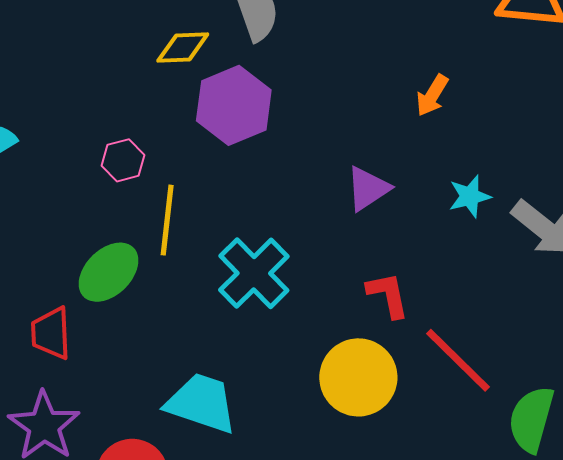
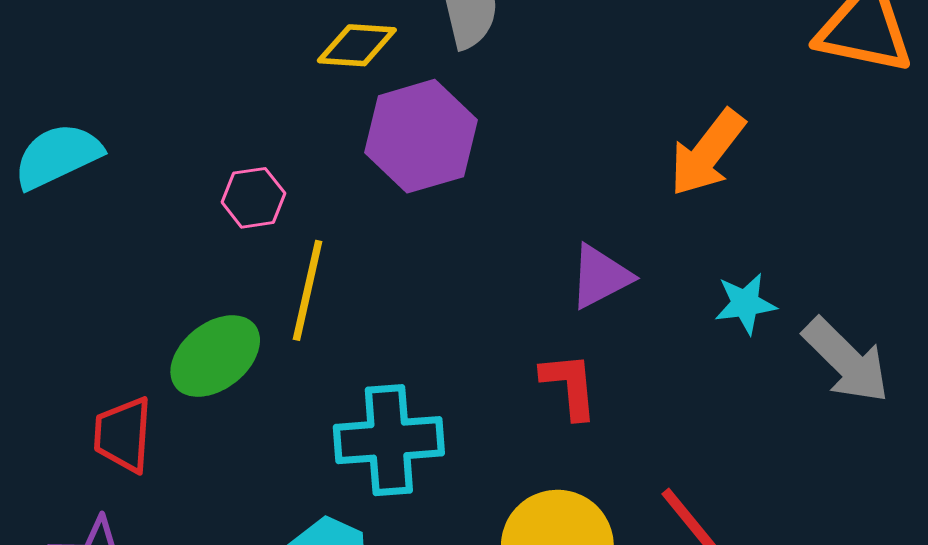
orange arrow: (432, 95) -> (707, 153), size x1.5
cyan cross: (254, 273) -> (389, 440), moved, turned 34
red L-shape: (388, 295) -> (570, 386), moved

